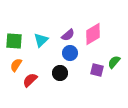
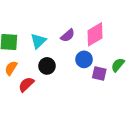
blue circle: (70, 53) -> (84, 59), moved
black circle: (60, 73) -> (47, 66), moved

